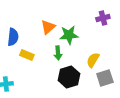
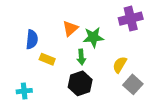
purple cross: (103, 18) -> (131, 19), size x1.5
black hexagon: (69, 77) -> (80, 83), moved
gray square: (105, 78) -> (133, 84), turned -30

